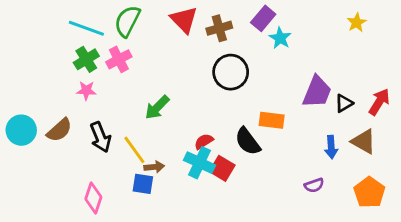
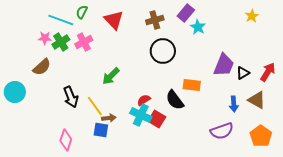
red triangle: (184, 20) -> (114, 20), moved
green semicircle: (127, 21) -> (82, 12), moved, size x0.6
pink star: (86, 90) -> (45, 38), moved
brown semicircle: (59, 130) -> (42, 67), moved
purple semicircle: (314, 185) -> (222, 131), size x1.6

